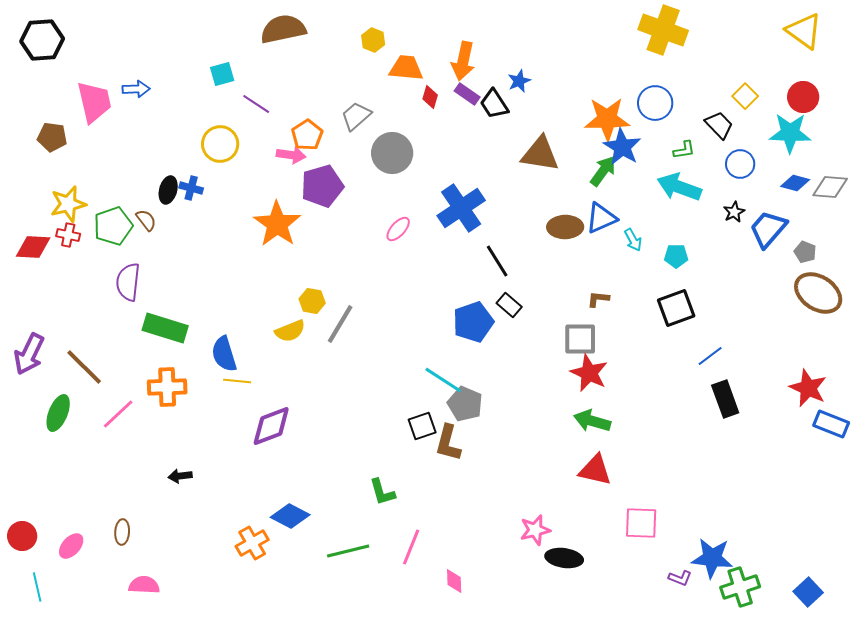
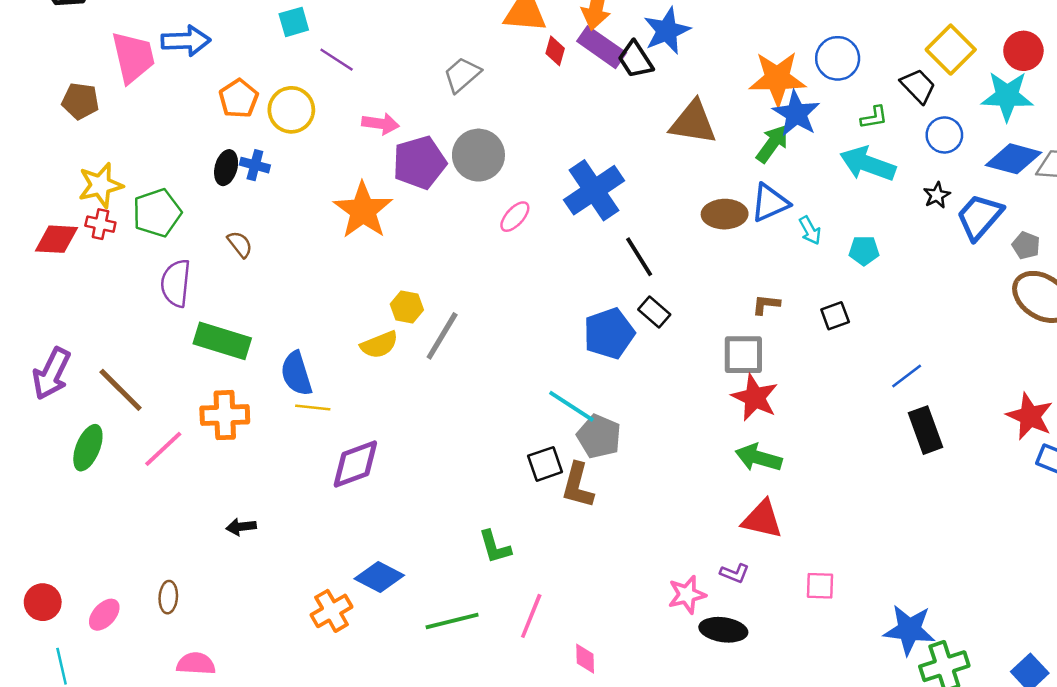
blue star: (519, 81) -> (667, 31), size x1.6
blue arrow: (136, 89) -> (186, 41), size x1.4
purple rectangle: (467, 94) -> (602, 47), size x1.5
yellow square: (745, 96) -> (951, 50), size x1.5
orange pentagon: (307, 135) -> (239, 99), moved
gray circle: (392, 153) -> (478, 155), moved
blue diamond: (795, 183) -> (1013, 159), size x1.5
brown semicircle: (146, 220) -> (240, 244), moved
black square: (676, 308) -> (835, 316), moved, size x0.6
pink square: (641, 523) -> (820, 586), size x0.7
purple L-shape: (680, 578) -> (735, 573), moved

